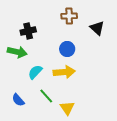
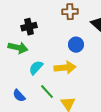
blue circle: (67, 49) -> (76, 45), moved

